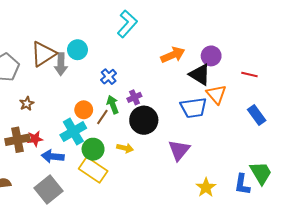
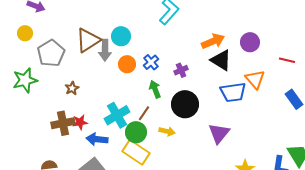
black triangle: (200, 75) -> (221, 60), moved
purple cross: (134, 97) -> (181, 70), moved
orange circle: (84, 110) -> (127, 64), moved
brown line: (102, 117) -> (144, 113), moved

